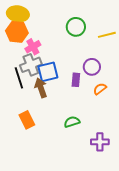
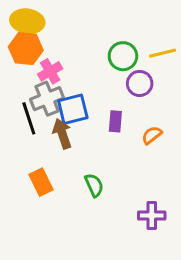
green circle: (76, 27) -> (123, 56), moved
purple circle: (92, 67) -> (140, 83), moved
green semicircle: (72, 122) -> (94, 185), moved, turned 84

